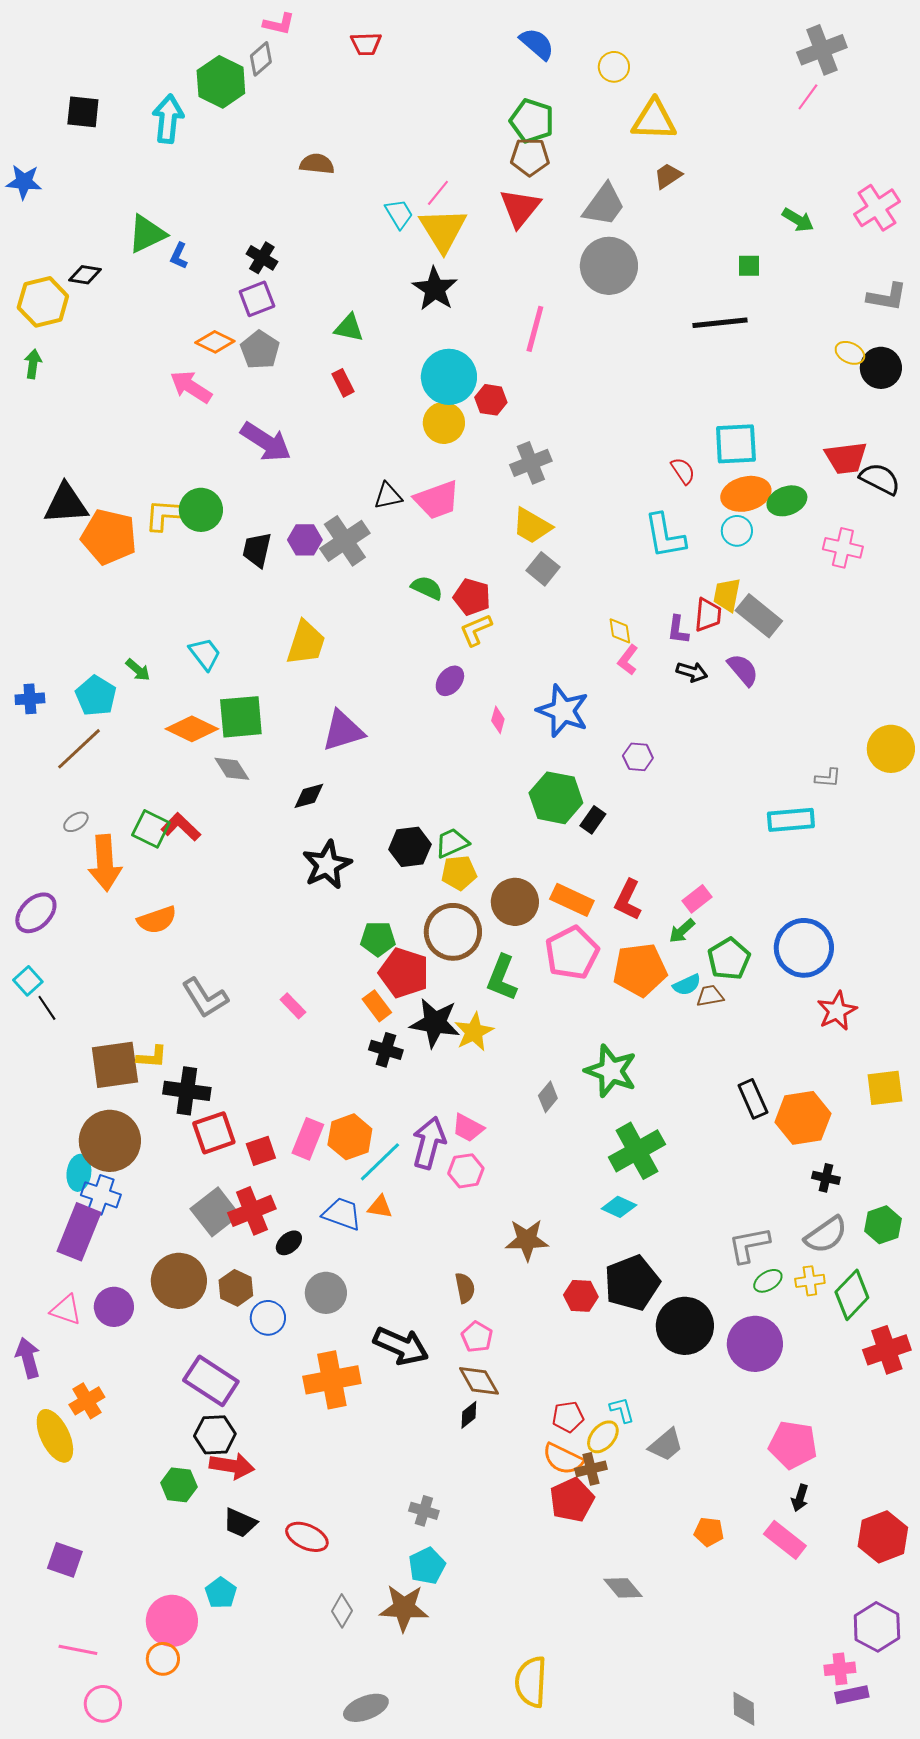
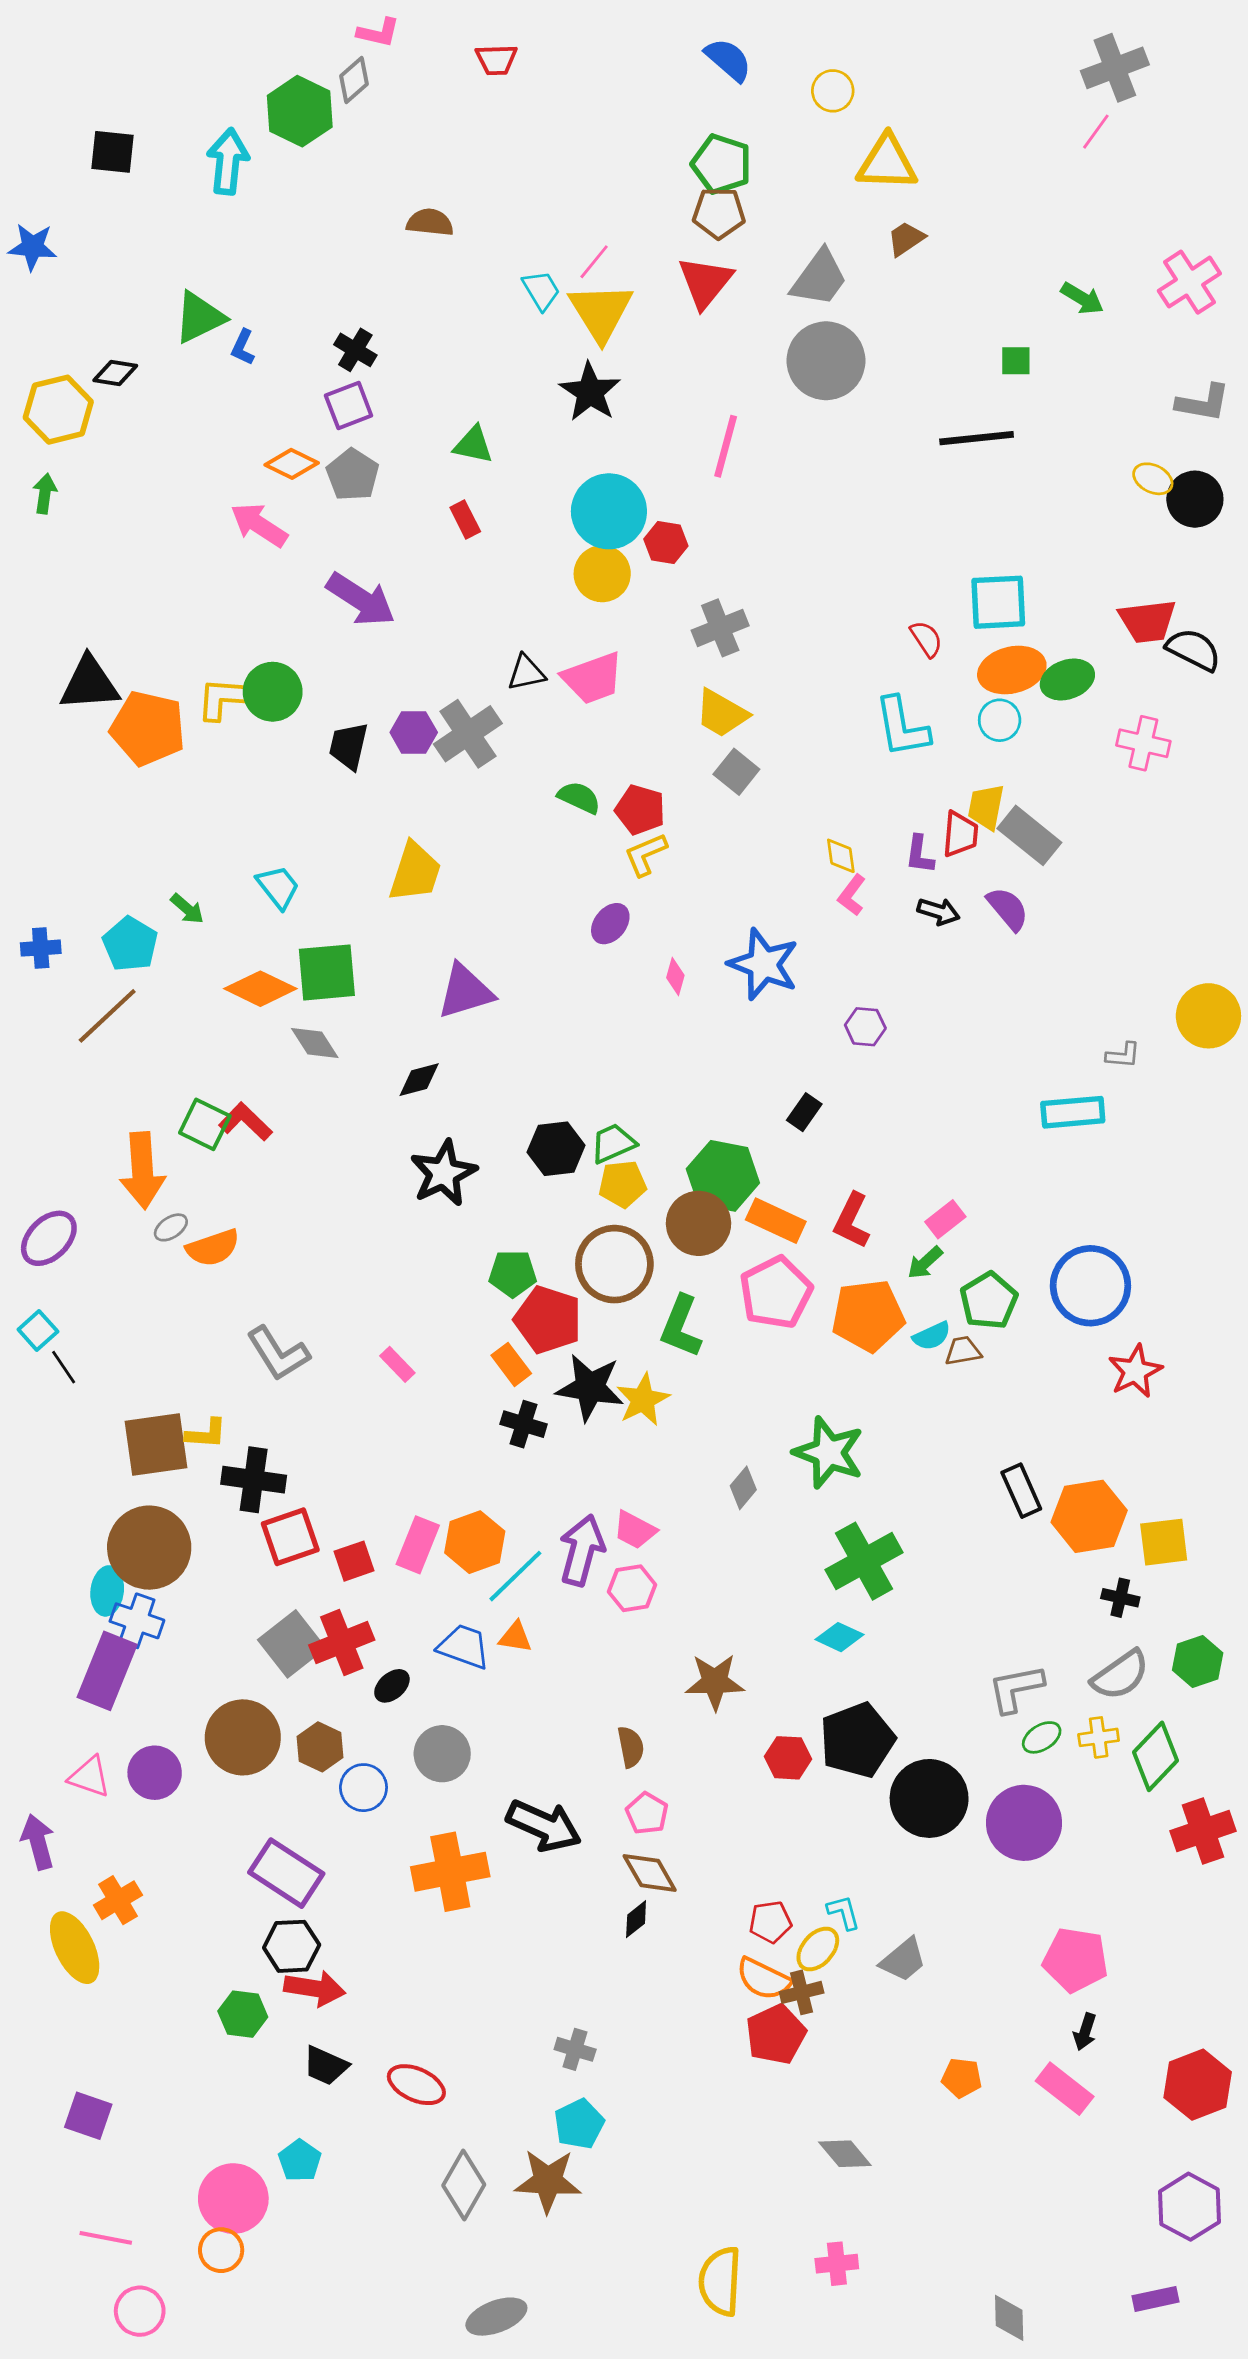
green hexagon: (556, 798) -> (723, 1176), moved
gray ellipse: (76, 822) -> (171, 1227), moved
yellow square: (885, 1088) -> (1164, 1542), moved
gray diamond: (342, 1611) -> (464, 2185), size x1.5
pink cross: (840, 1669) -> (837, 2264), moved

